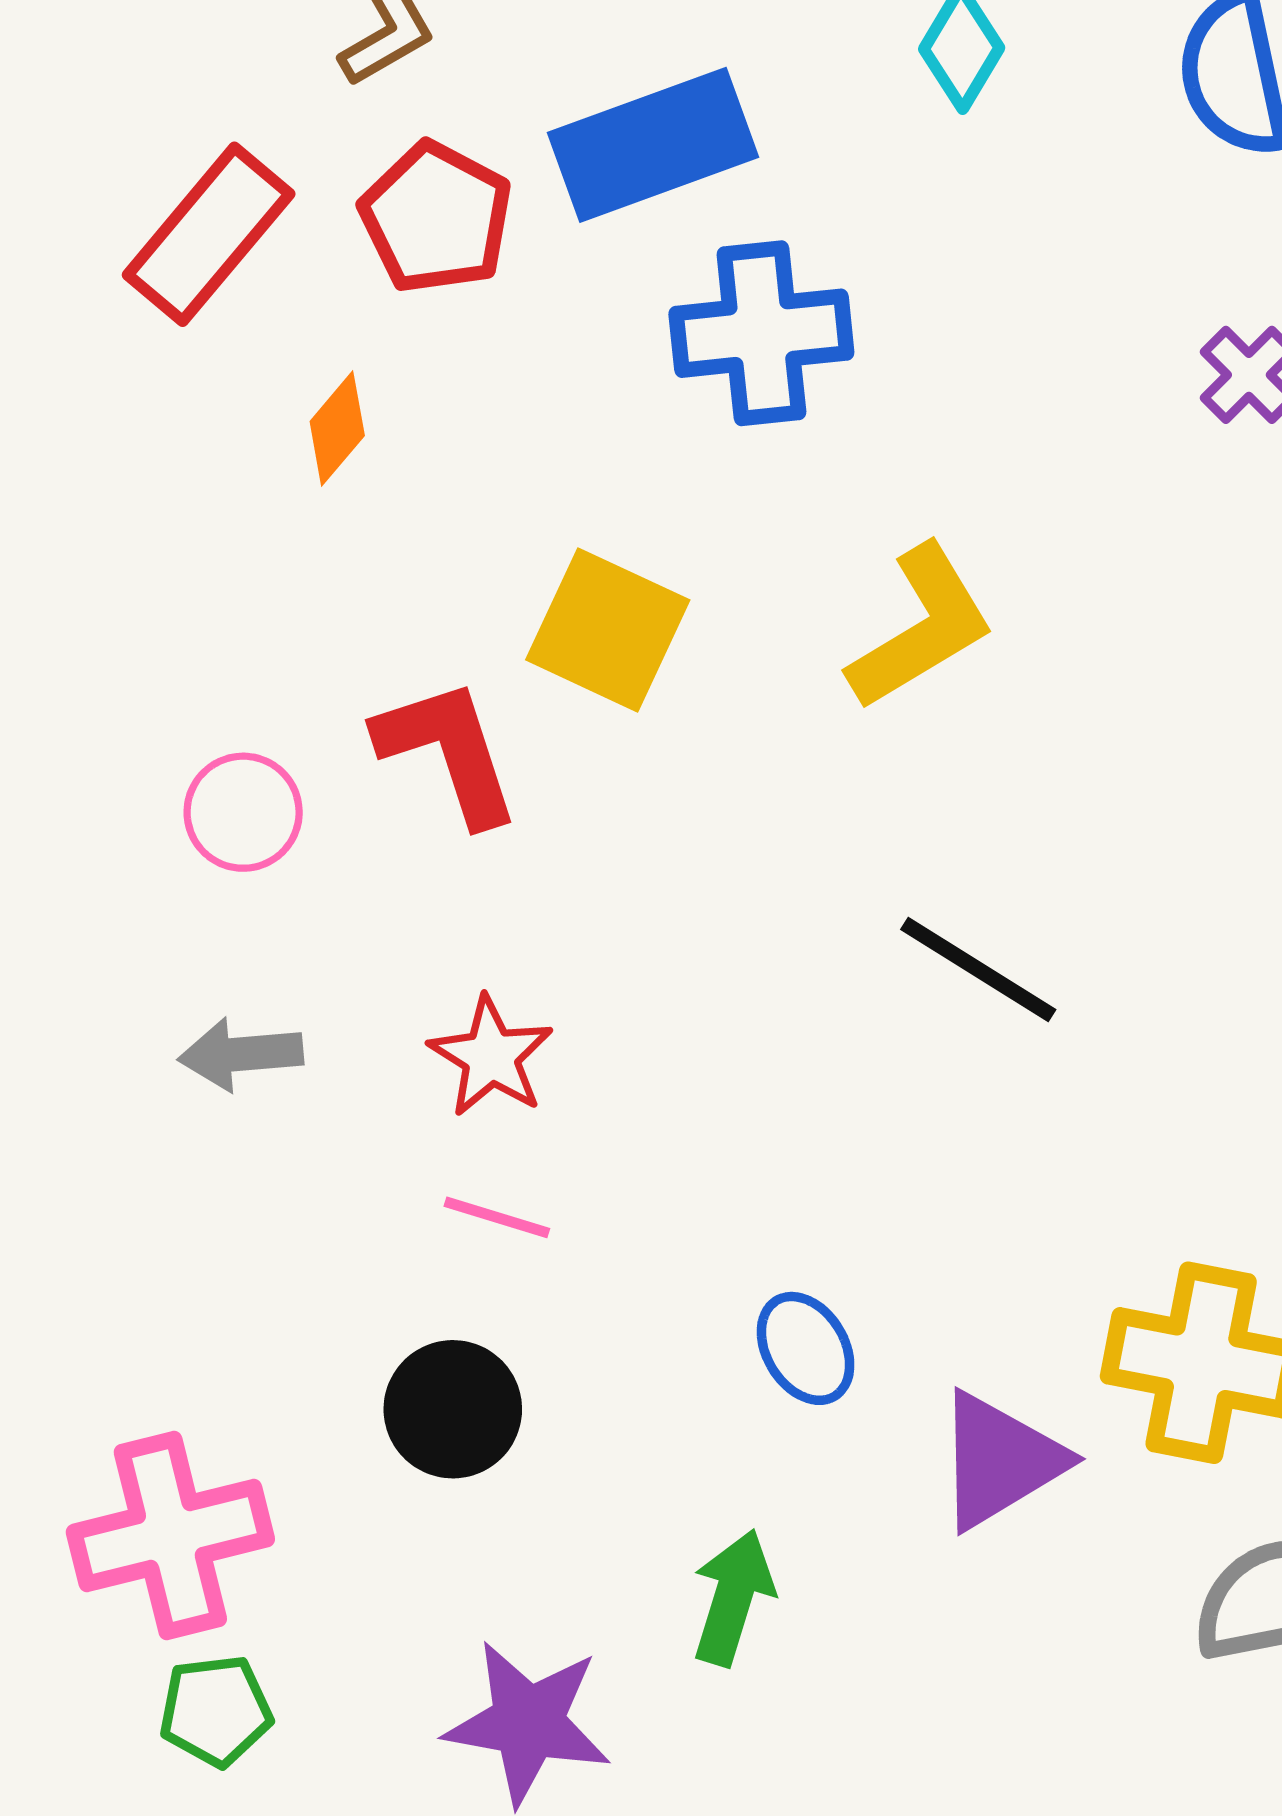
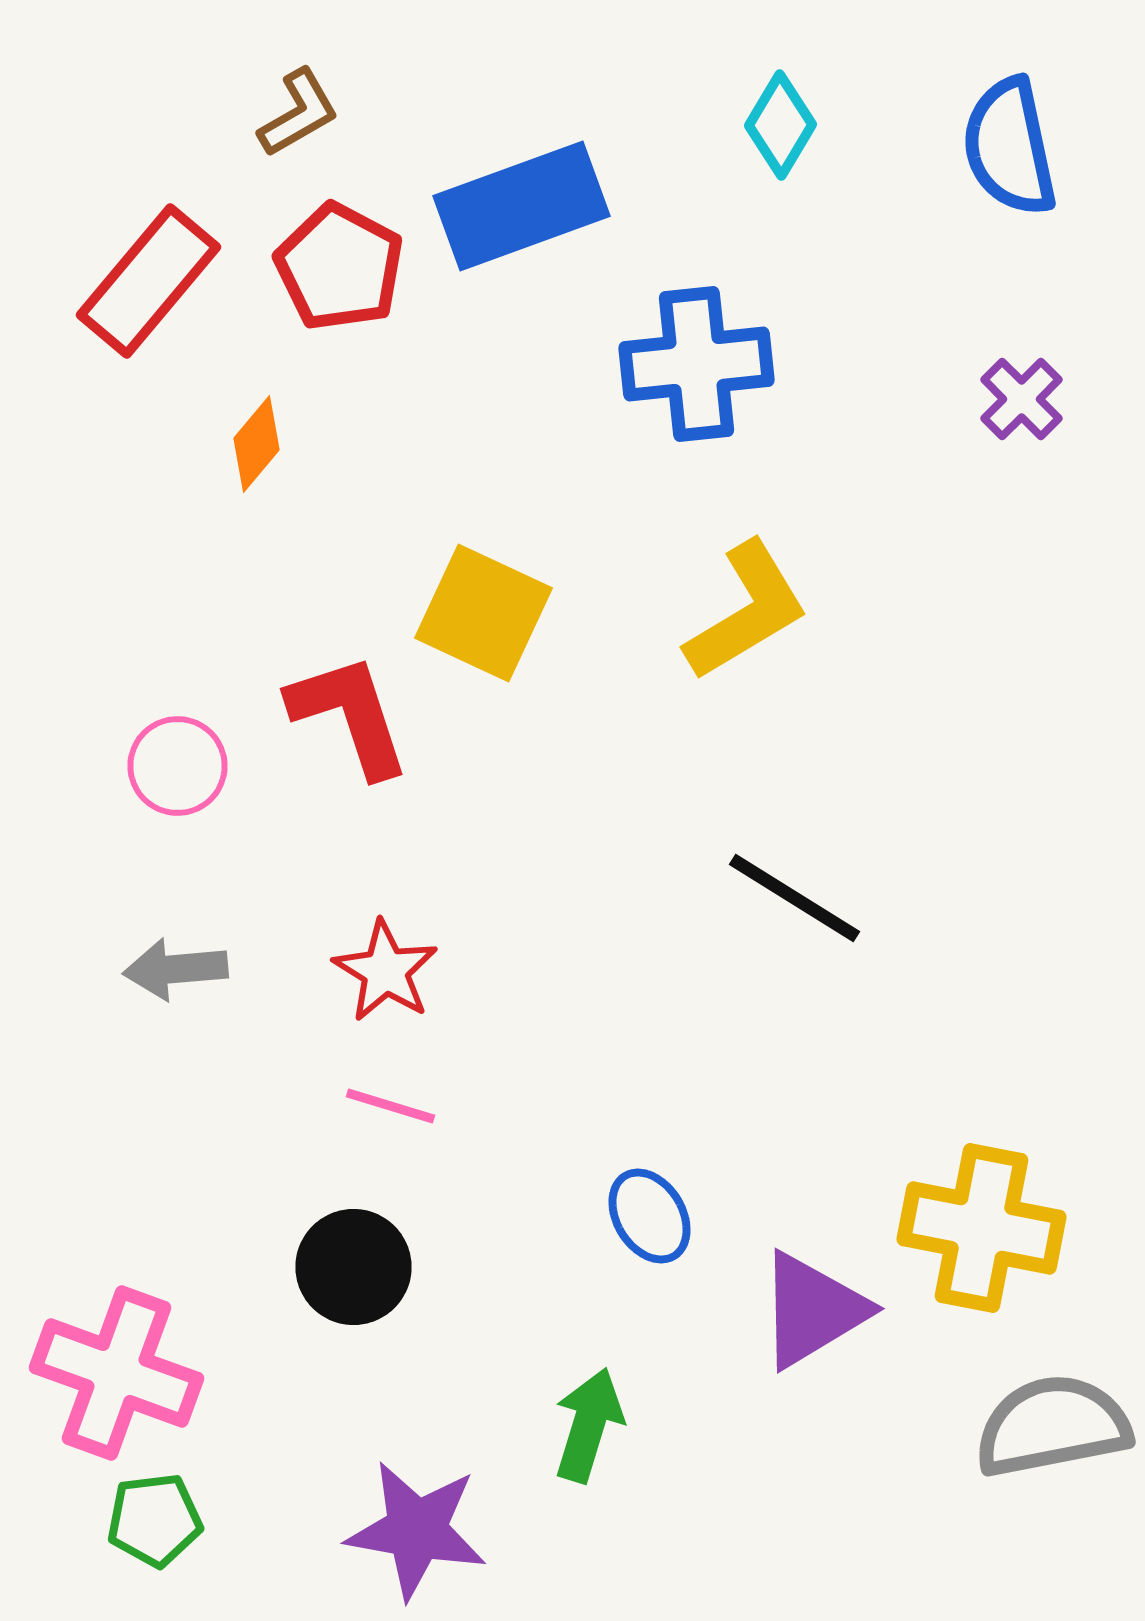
blue cross: (761, 333) -> (696, 364), moved
pink cross: (170, 1536) -> (116, 1373), turned 34

